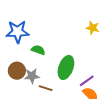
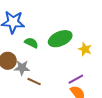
yellow star: (93, 28) -> (85, 49), moved
green ellipse: (66, 67) -> (60, 39), moved, turned 40

